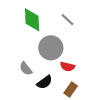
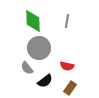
gray line: (67, 20) -> (67, 21), turned 56
gray circle: (51, 48) -> (39, 48), moved

